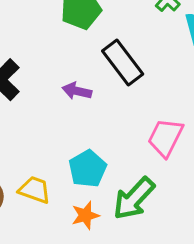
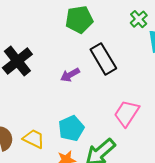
purple arrow: (77, 91) -> (70, 75), turned -48

